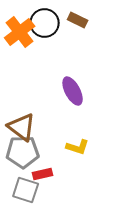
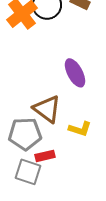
brown triangle: (22, 127) -> (47, 109), moved

